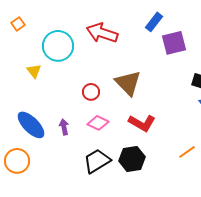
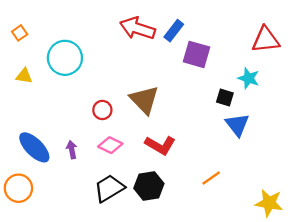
red arrow: (102, 33) -> (137, 28), moved
purple square: (174, 43) -> (196, 54), turned 30
yellow triangle: (34, 71) -> (24, 76), moved, turned -42

